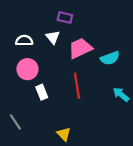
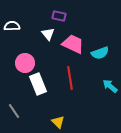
white semicircle: (24, 41) -> (12, 26), moved
pink trapezoid: (80, 48) -> (73, 44), turned 50
white rectangle: (42, 92) -> (38, 84), size x1.5

